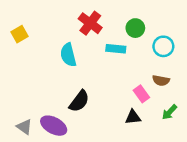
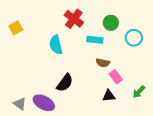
brown semicircle: (161, 80) -> (103, 63), moved

